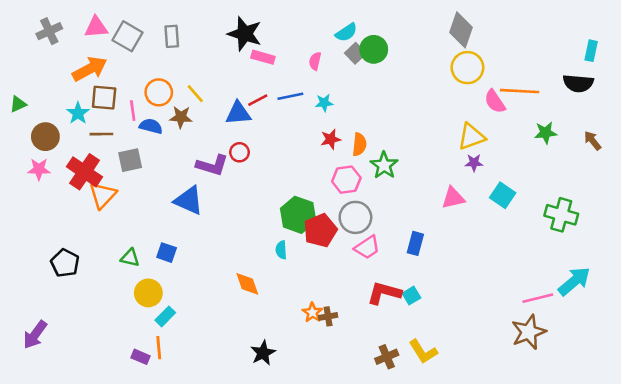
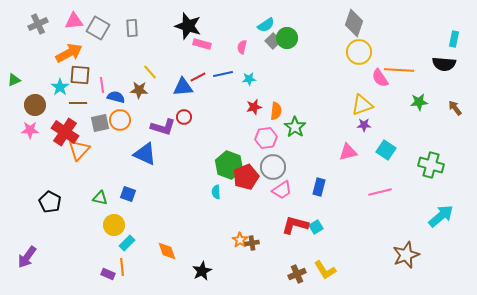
orange circle: (159, 92) -> (120, 120), moved
orange diamond: (247, 284) -> (167, 251), moved
pink line: (538, 298) -> (380, 192), moved

